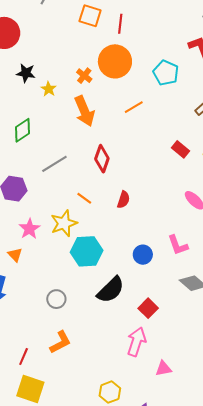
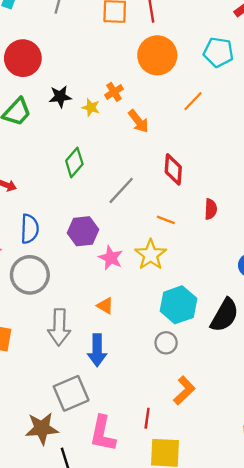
orange cross: (84, 76) -> (114, 92), moved, turned 35
orange arrow: (84, 111) -> (138, 121), size x0.7
pink star: (30, 229) -> (111, 258), moved
cyan hexagon: (87, 251) -> (178, 305), moved

